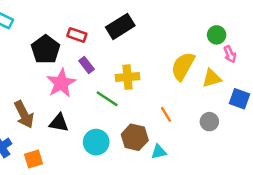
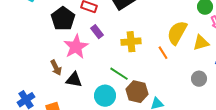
green line: (107, 99) -> (119, 74), moved
brown arrow: (24, 114) -> (56, 68), moved, size x0.7
orange line: (166, 114) -> (163, 53), moved

